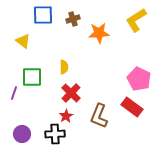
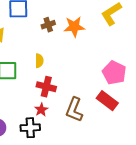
brown cross: (73, 19) -> (48, 25), moved
red cross: (71, 93) -> (46, 87), turned -30

